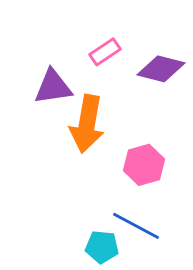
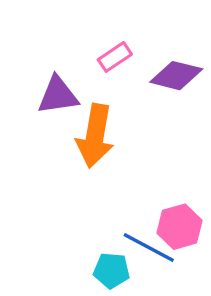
pink hexagon: (144, 165) -> (179, 227), moved

